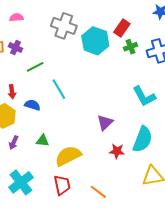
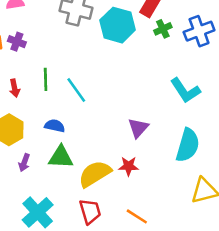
green line: (35, 67) -> (46, 79), moved, turned -60
red arrow: (12, 92) -> (14, 88), moved
blue semicircle: (32, 105) -> (55, 126), moved
green triangle: (43, 141) -> (61, 157), size x1.5
red star: (117, 151) -> (128, 166), moved

